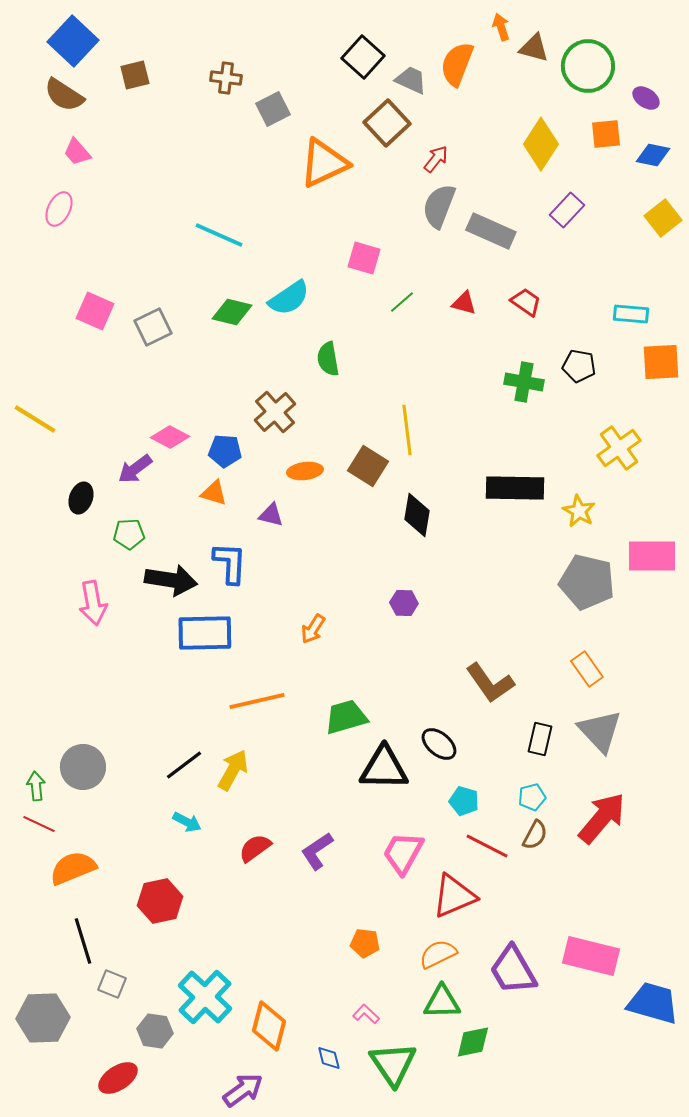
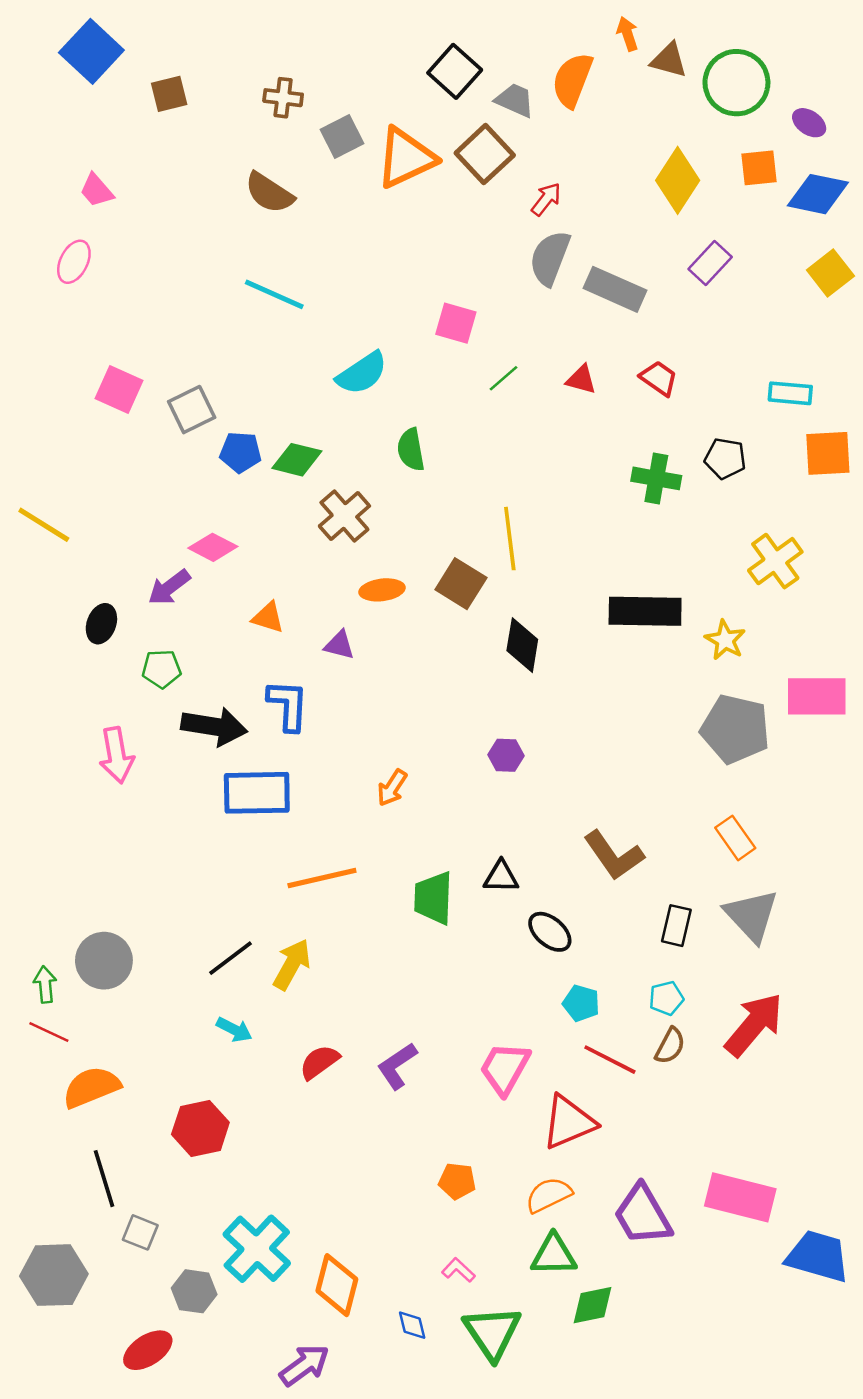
brown semicircle: (64, 95) -> (269, 193), moved
blue diamond: (653, 155) -> (818, 194), size x1.4
orange triangle: (324, 163) -> (406, 158), moved
green diamond: (232, 312) -> (297, 460), moved
blue pentagon: (225, 451) -> (240, 452), moved
green trapezoid: (346, 717) -> (433, 898), turned -72
black triangle: (384, 768) -> (501, 877), moved, size x0.6

